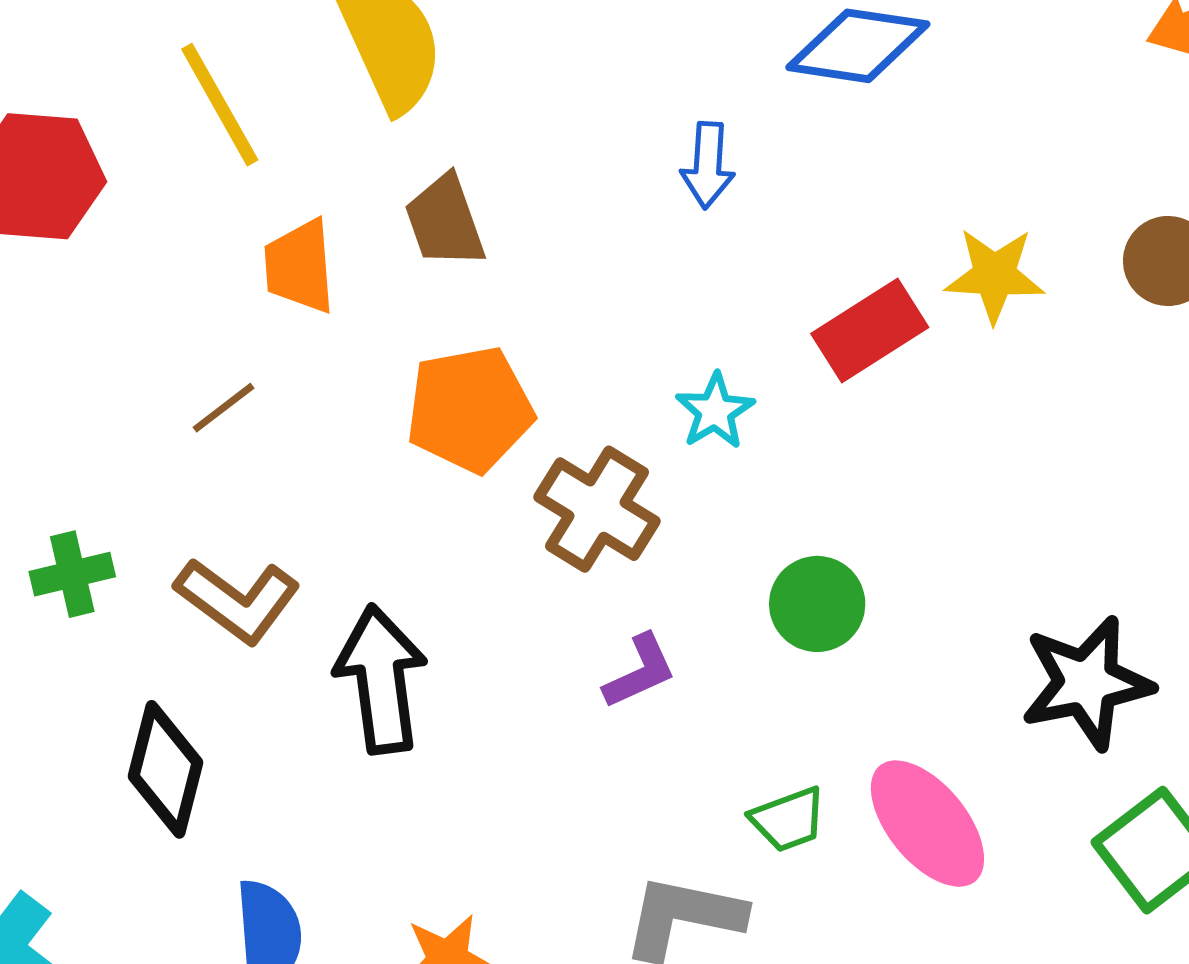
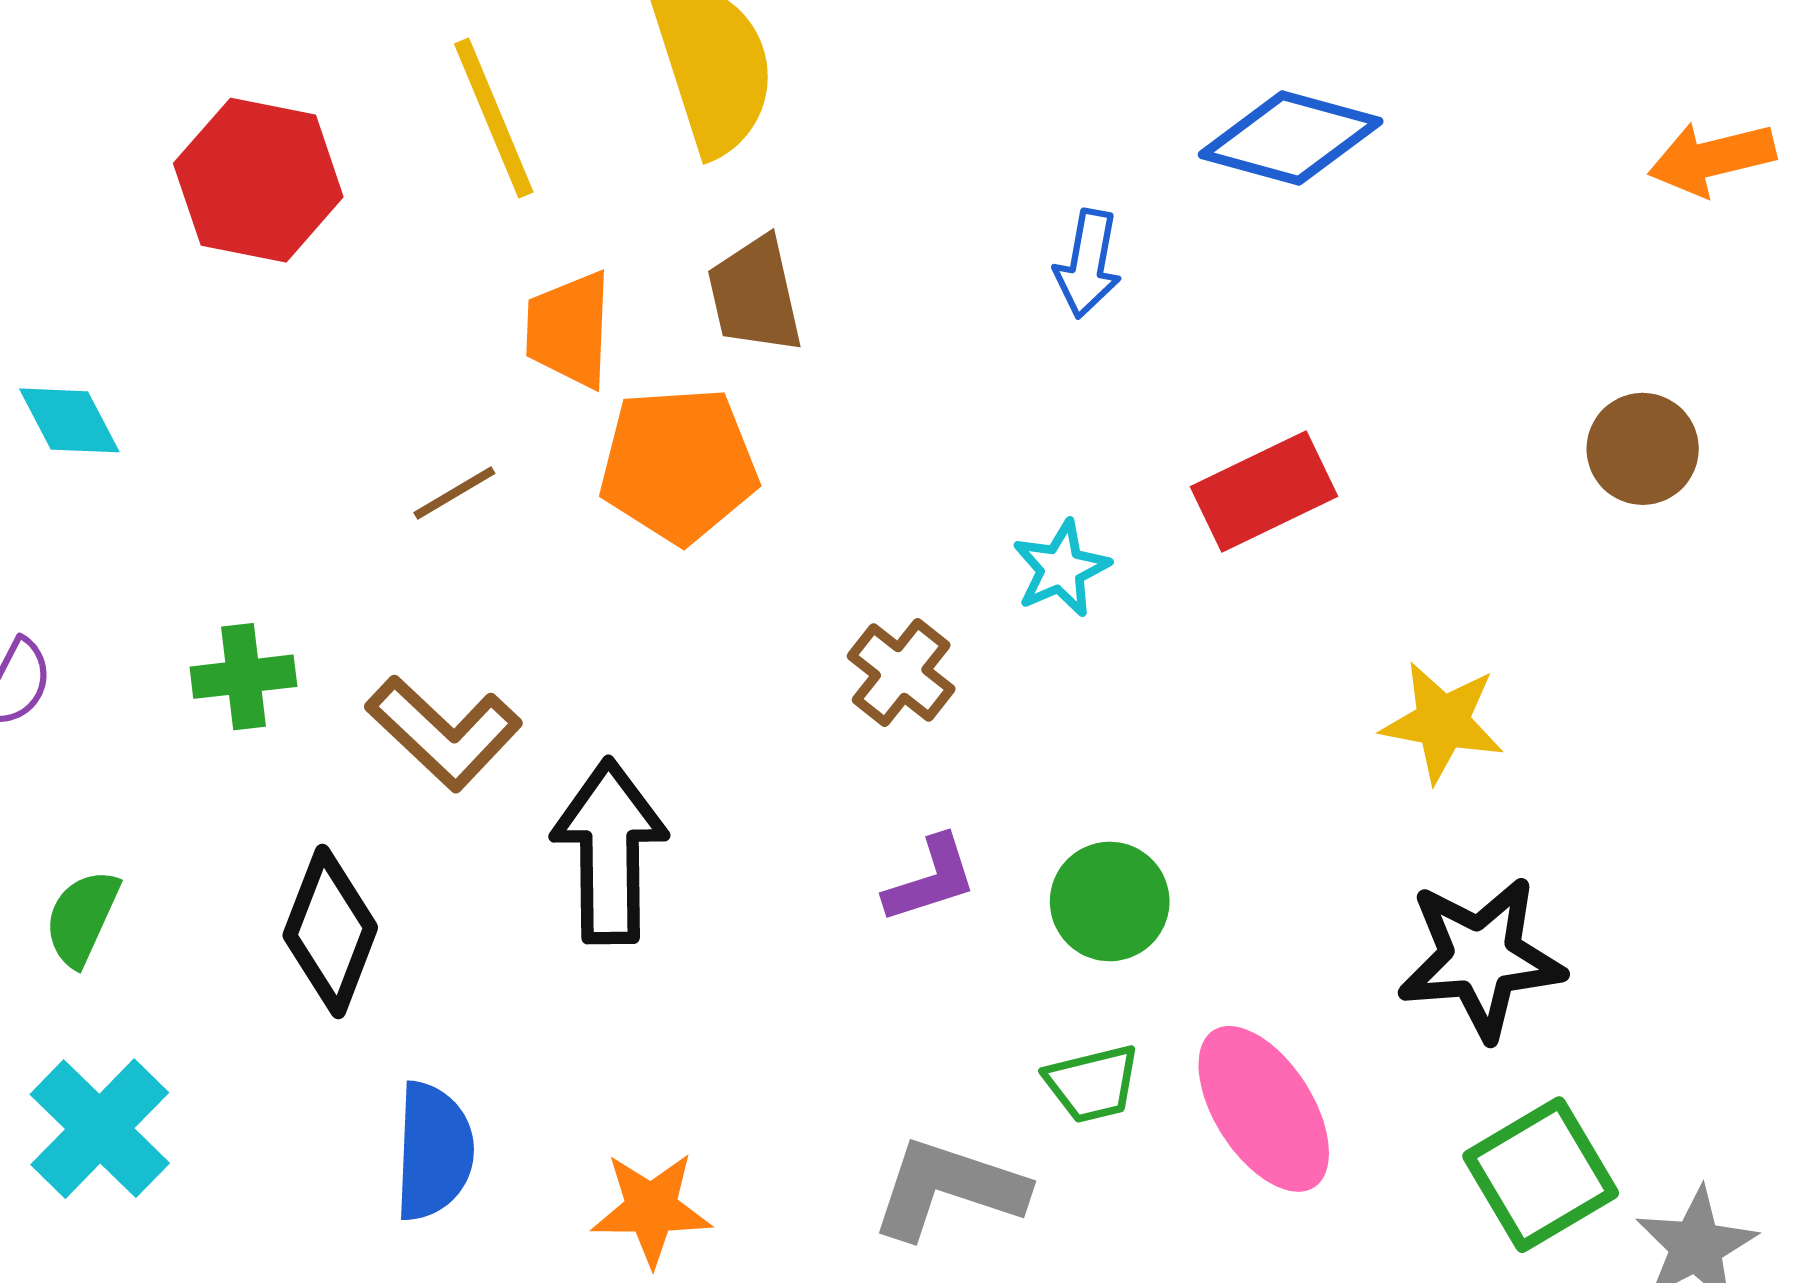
yellow star: (995, 275) -> (1442, 722), moved
orange pentagon: (470, 409) -> (679, 465), moved
brown cross: (597, 509) -> (901, 673), size x0.7
green circle: (817, 604) -> (1110, 901), moved

